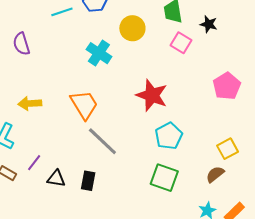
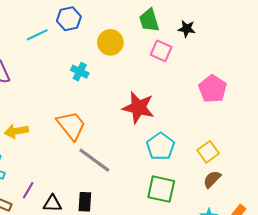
cyan cross: (99, 53) -> (80, 72), size x0.7
yellow square: (228, 149) -> (208, 152), moved

